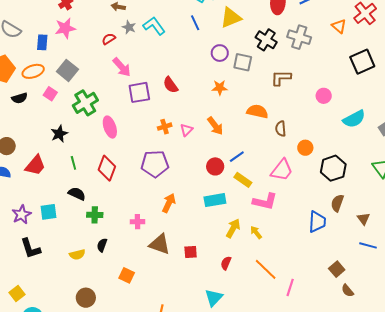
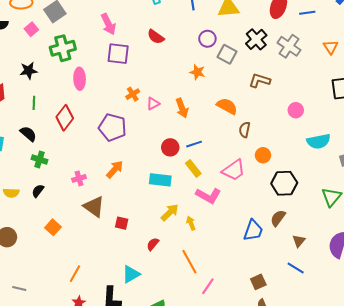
red semicircle: (171, 85) -> (156, 37), moved, turned -36
orange cross: (165, 127) -> (133, 94), turned -32
pink cross: (138, 222) -> (79, 178), turned -32

